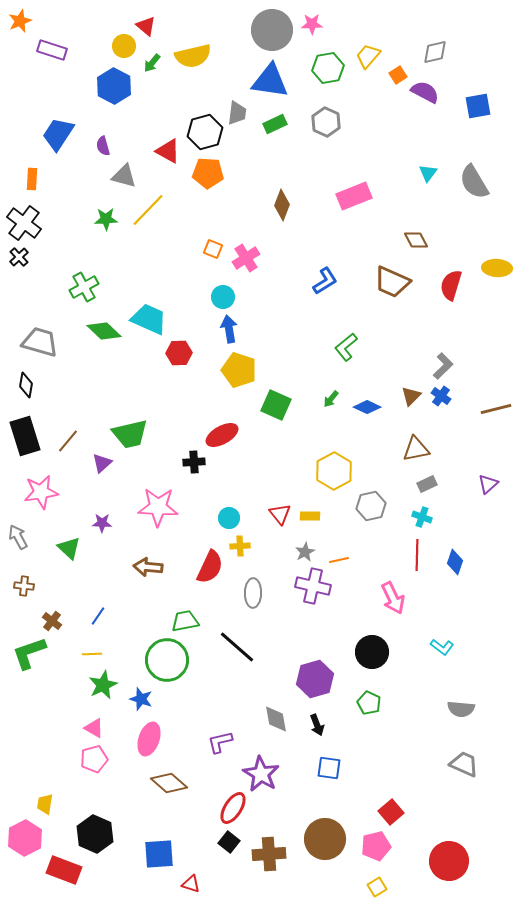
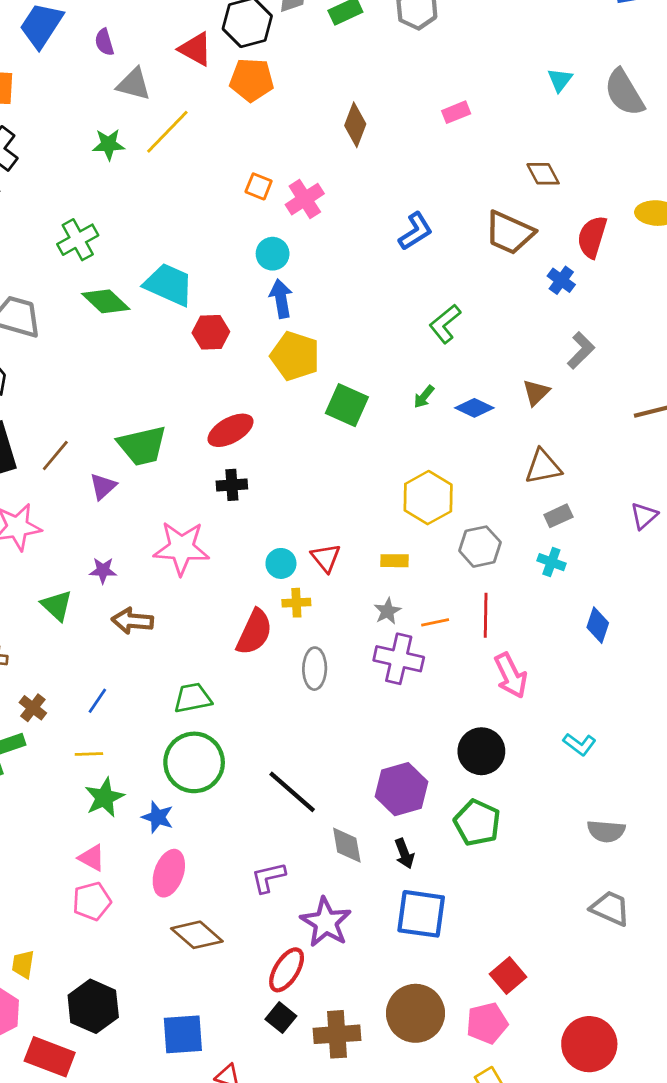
pink rectangle: (354, 196) -> (456, 112), size x0.6
blue cross: (441, 396) -> (561, 280), moved
red ellipse: (222, 435) -> (231, 430), moved
red triangle: (280, 514) -> (326, 558), moved
red line: (417, 555) -> (486, 615), moved
brown arrow: (148, 567) -> (132, 621), moved
green trapezoid: (185, 621) -> (193, 698), moved
black line: (237, 647) -> (292, 792), moved
green pentagon: (369, 703) -> (477, 823), size x1.4
blue square: (329, 768) -> (421, 914), size x1.5

